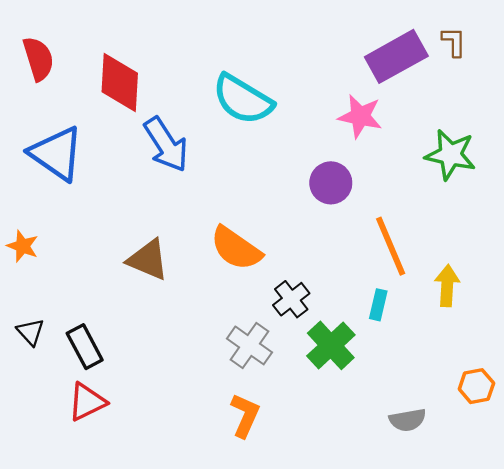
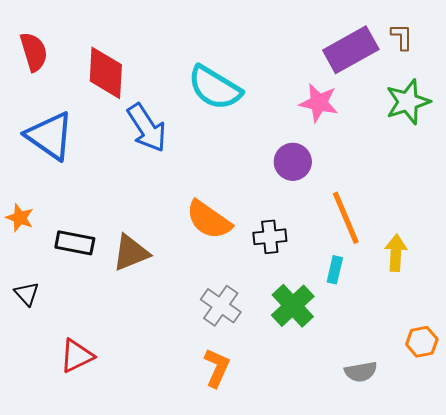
green star: (450, 155) -> (408, 102), moved, turned -30
brown triangle: (148, 260) -> (131, 253), moved, turned -45
black cross: (291, 299) -> (270, 237), moved, turned 32
black rectangle: (85, 347) -> (75, 243), moved, turned -51

